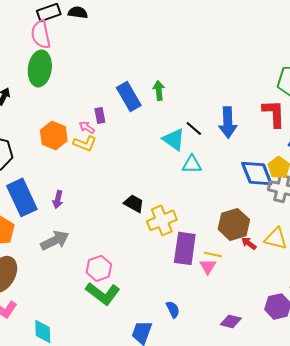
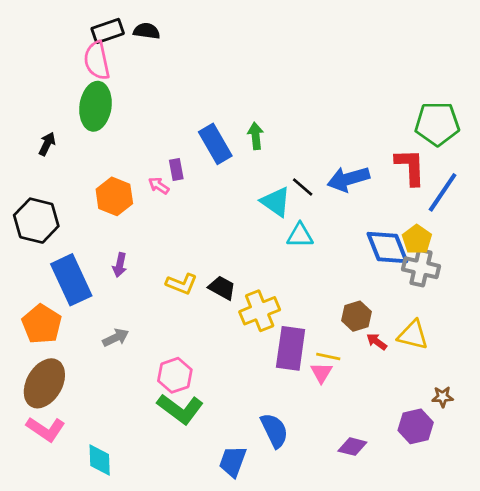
blue arrow: (228, 122) -> (348, 179), turned 76
yellow L-shape: (85, 143) -> (182, 284), moved
purple arrow: (58, 199) -> (120, 265), moved
brown hexagon: (234, 224) -> (356, 316), size x0.7
gray arrow: (55, 240) -> (116, 338), size x0.7
blue semicircle: (173, 309) -> (274, 430), size x1.5

